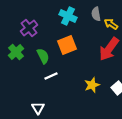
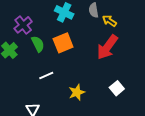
green semicircle: (43, 56) -> (38, 44), moved
yellow star: (92, 85) -> (77, 92), moved

